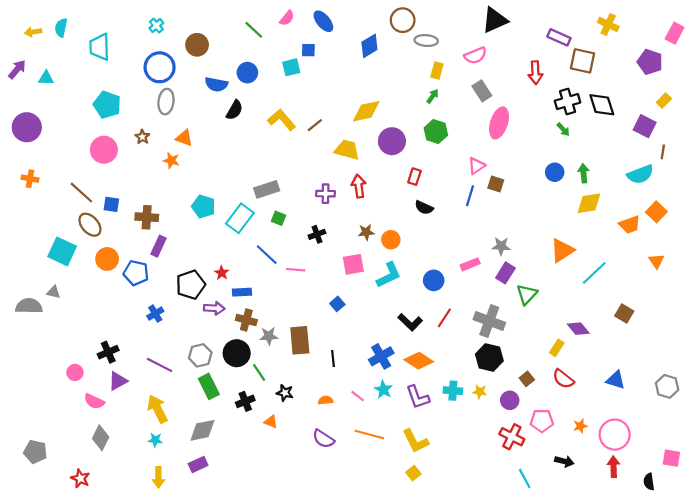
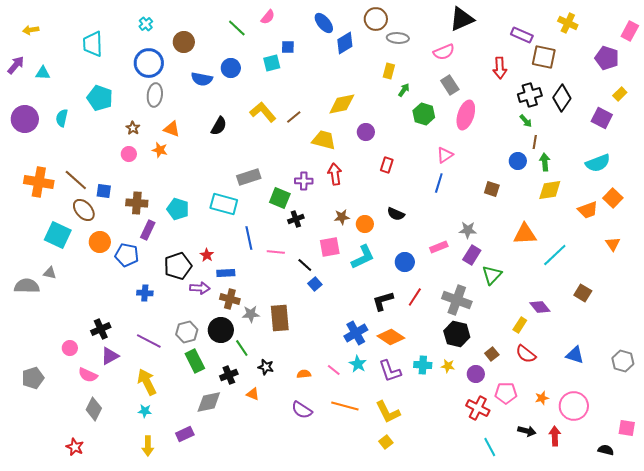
blue ellipse: (323, 21) -> (324, 23), moved
cyan semicircle: (61, 28) -> (62, 118), moved
yellow rectangle: (437, 70) -> (389, 71), moved
black diamond: (602, 105) -> (562, 98), turned 52
black semicircle: (235, 110) -> (219, 126), moved
green hexagon: (436, 132) -> (424, 114), moved
purple circle: (392, 141) -> (366, 132), size x0.7
pink circle: (104, 150) -> (129, 154), moved, size x0.6
brown line: (663, 152) -> (535, 142), moved
orange cross: (30, 179) -> (39, 182), moved, size x1.8
brown square: (496, 184) -> (492, 189), moved
cyan pentagon: (203, 206) -> (178, 209), moved
black semicircle: (424, 208) -> (396, 214), moved
cyan rectangle: (240, 218) -> (224, 204), turned 68
green square: (278, 218) -> (280, 198), moved, size x1.5
orange triangle: (562, 250) -> (525, 234), turned 30
blue line: (267, 255) -> (249, 238), turned 35
blue cross: (155, 314) -> (145, 293), turned 35
black L-shape: (410, 322) -> (383, 301), turned 120
black line: (333, 359) -> (305, 265), moved, turned -42
gray diamond: (202, 430) -> (209, 402), moved
gray pentagon: (35, 452) -> (33, 378), moved, turned -30
red arrow: (614, 467) -> (555, 436), moved
black semicircle: (649, 482) -> (606, 450), turned 112

